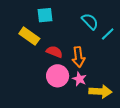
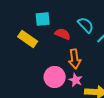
red semicircle: (54, 52) -> (63, 34), moved

